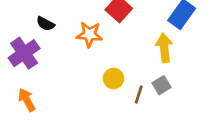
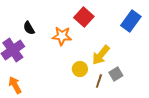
black semicircle: (45, 24) -> (29, 28), turned 32
yellow arrow: (164, 48) -> (101, 55), moved, turned -135

